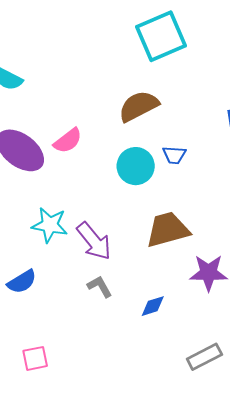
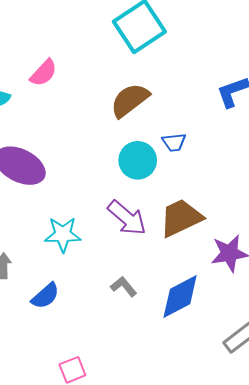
pink semicircle: (68, 141) -> (44, 73), moved
purple arrow: (94, 241) -> (127, 218), moved
blue diamond: (153, 306) -> (180, 296), size x1.8

